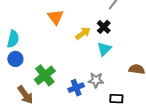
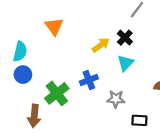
orange triangle: (56, 17) -> (54, 26), moved
blue cross: (76, 88) -> (89, 80), moved
brown arrow: (25, 95) -> (34, 116), turned 42

